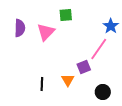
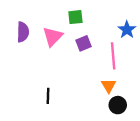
pink line: (99, 49) -> (113, 56), turned -40
purple square: (84, 67) -> (83, 43), moved
orange triangle: (68, 80) -> (109, 86), moved

